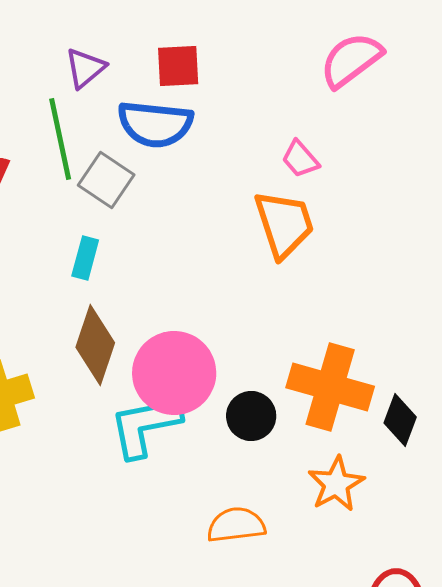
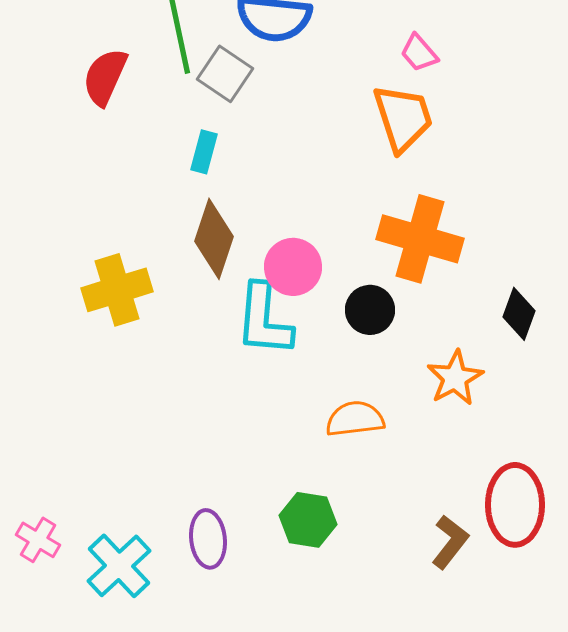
pink circle: (174, 373) -> (293, 267), size x0.7
orange cross: (330, 387) -> (420, 239), moved
cyan L-shape: (145, 426) -> (264, 320), turned -74

